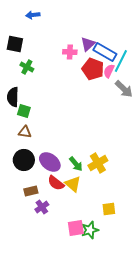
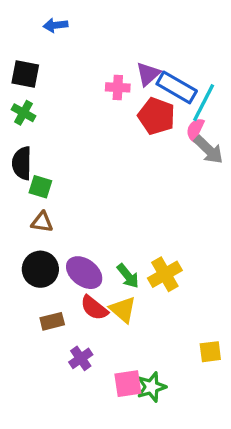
green cross: (27, 67) -> (24, 113), moved
pink semicircle: (109, 71) -> (195, 130), moved
purple cross: (42, 207) -> (81, 358), moved
yellow square: (109, 209) -> (210, 352), moved

